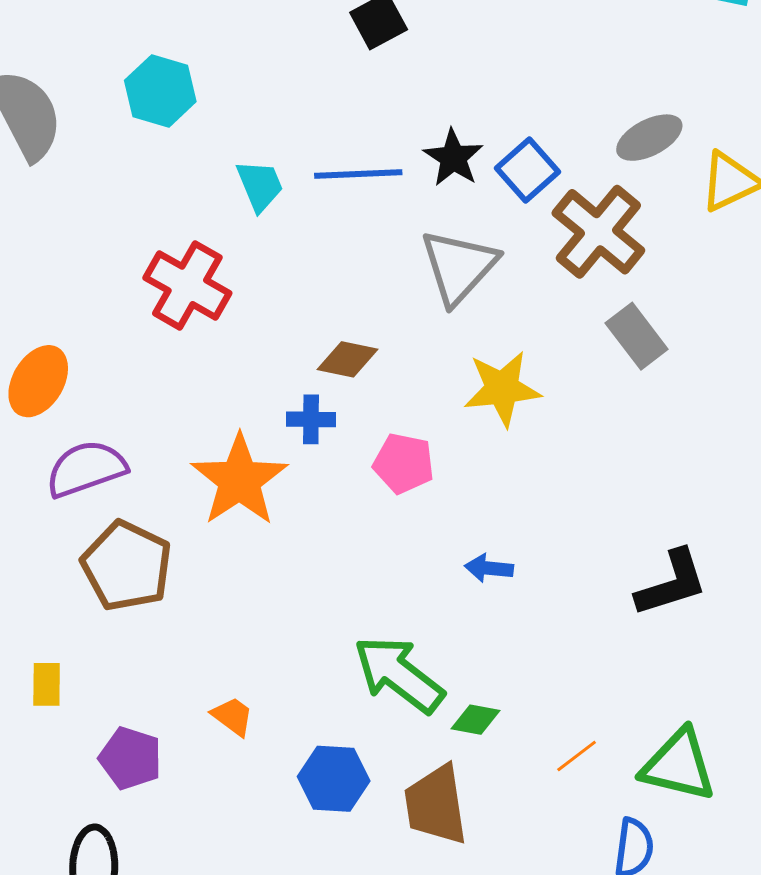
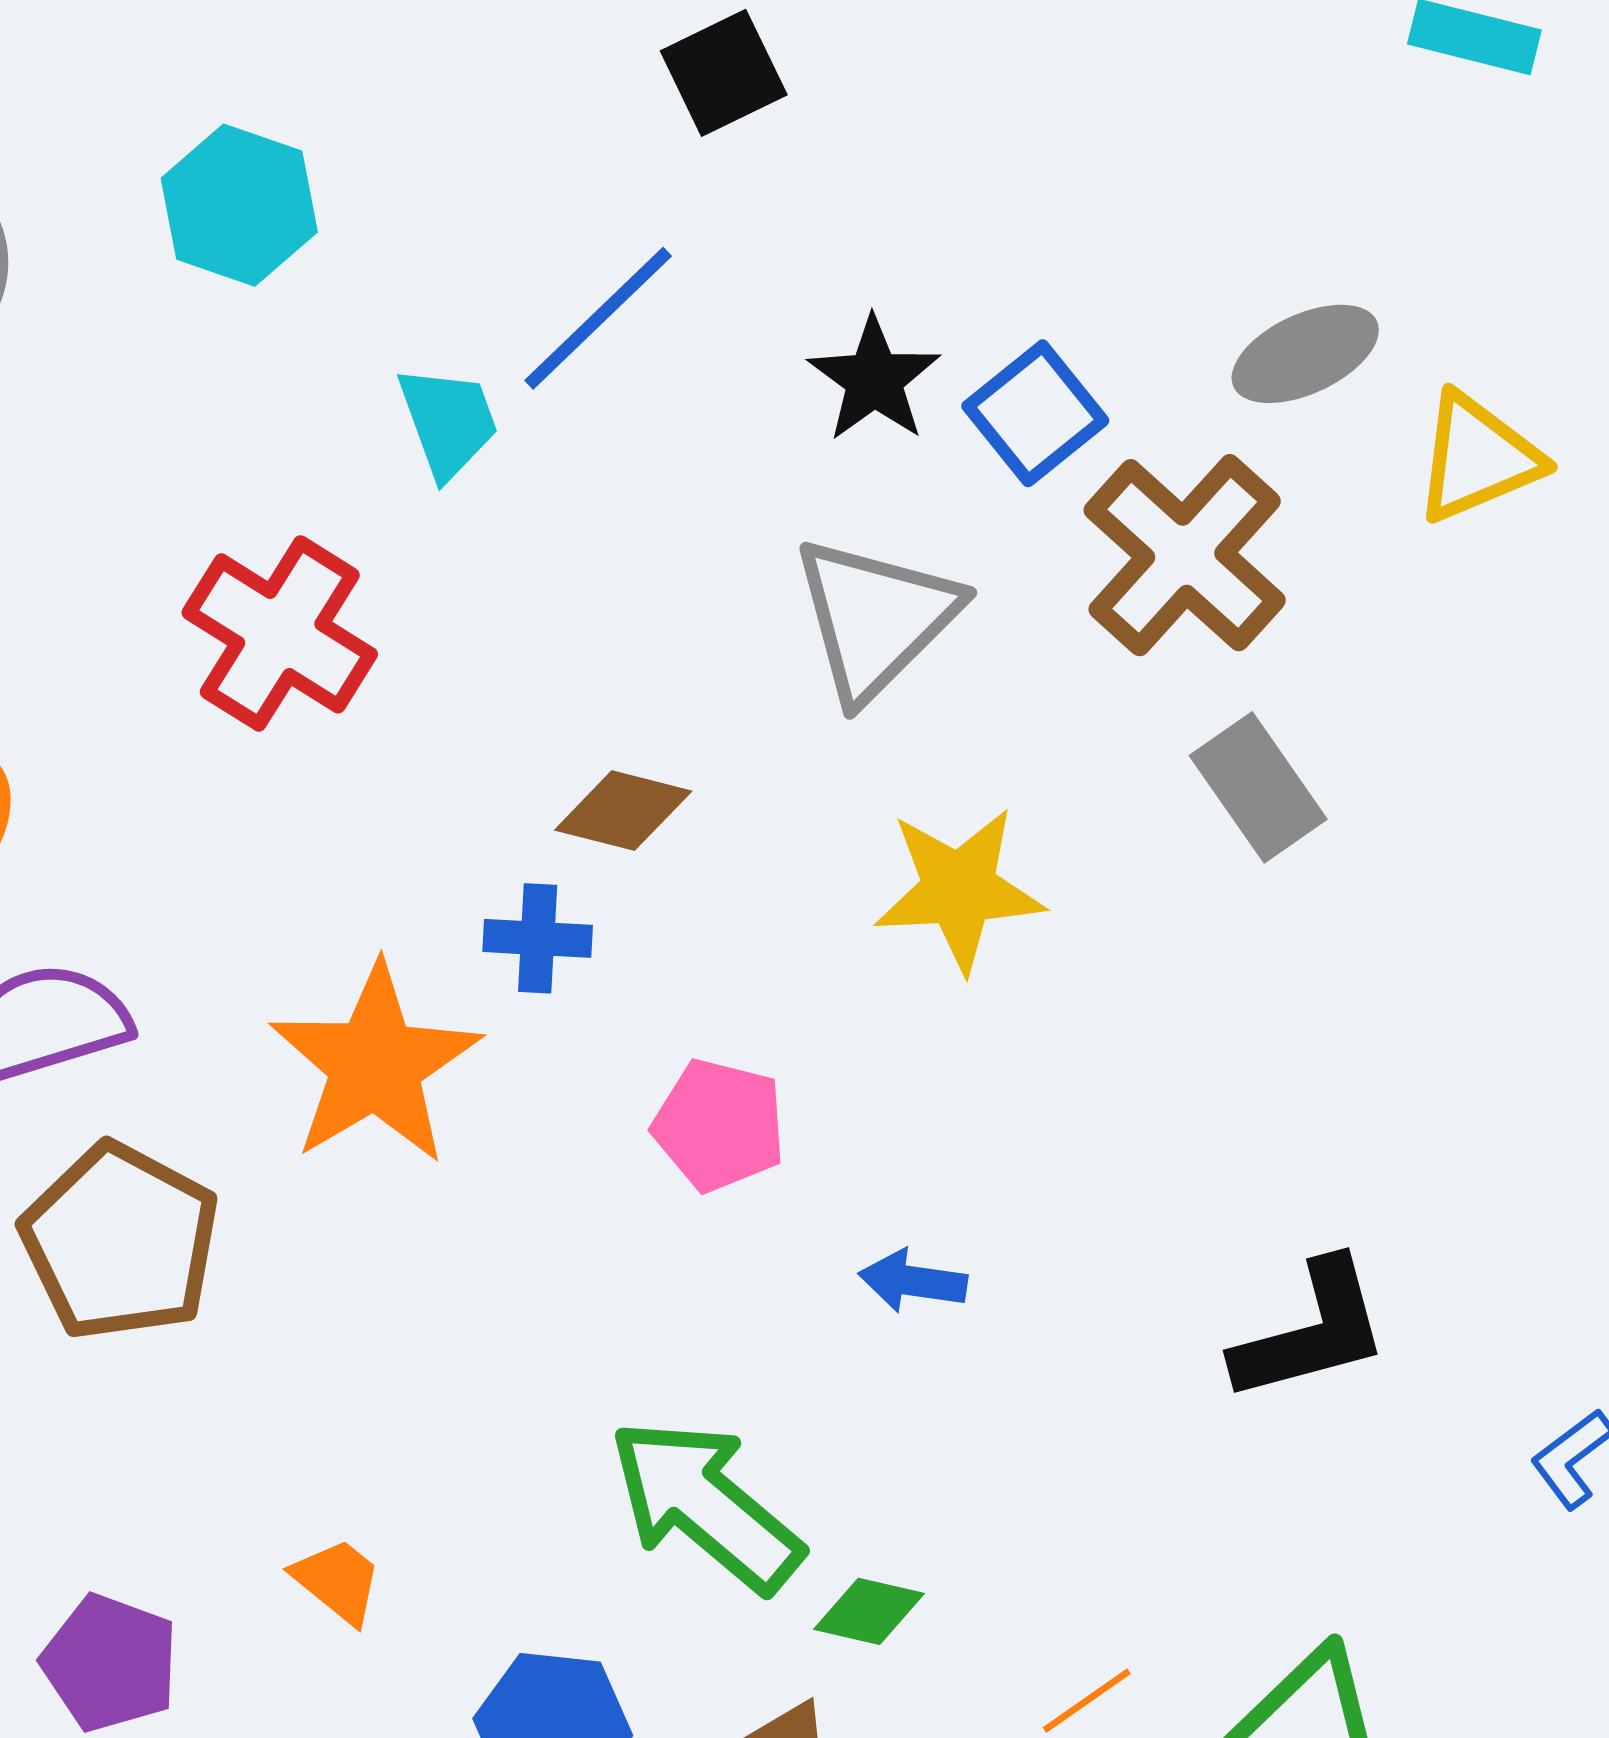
blue line: (358, 174) -> (598, 318), moved, turned -44
pink pentagon: (404, 463) -> (719, 1125), moved

